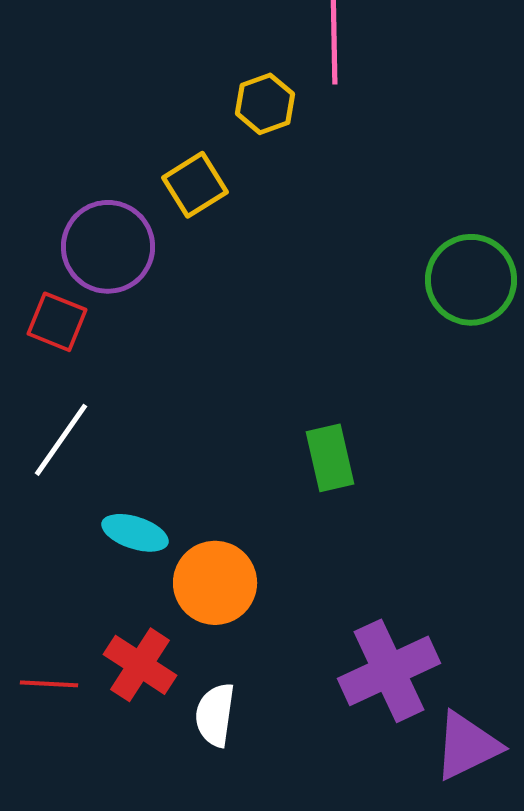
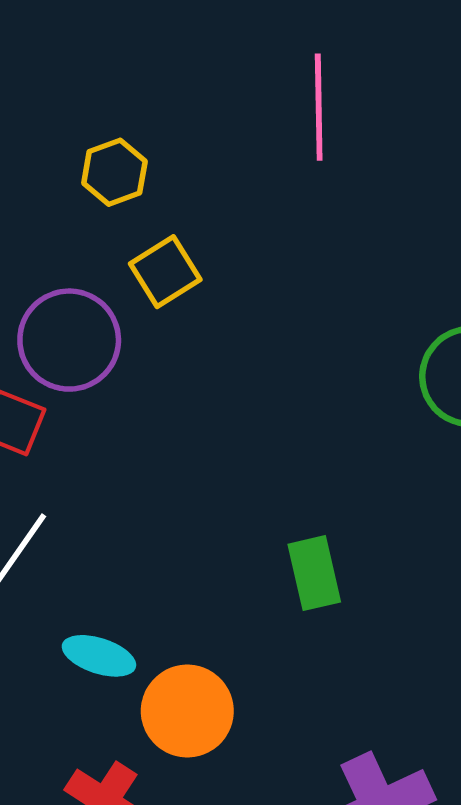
yellow hexagon: (265, 104) -> (114, 172), moved

